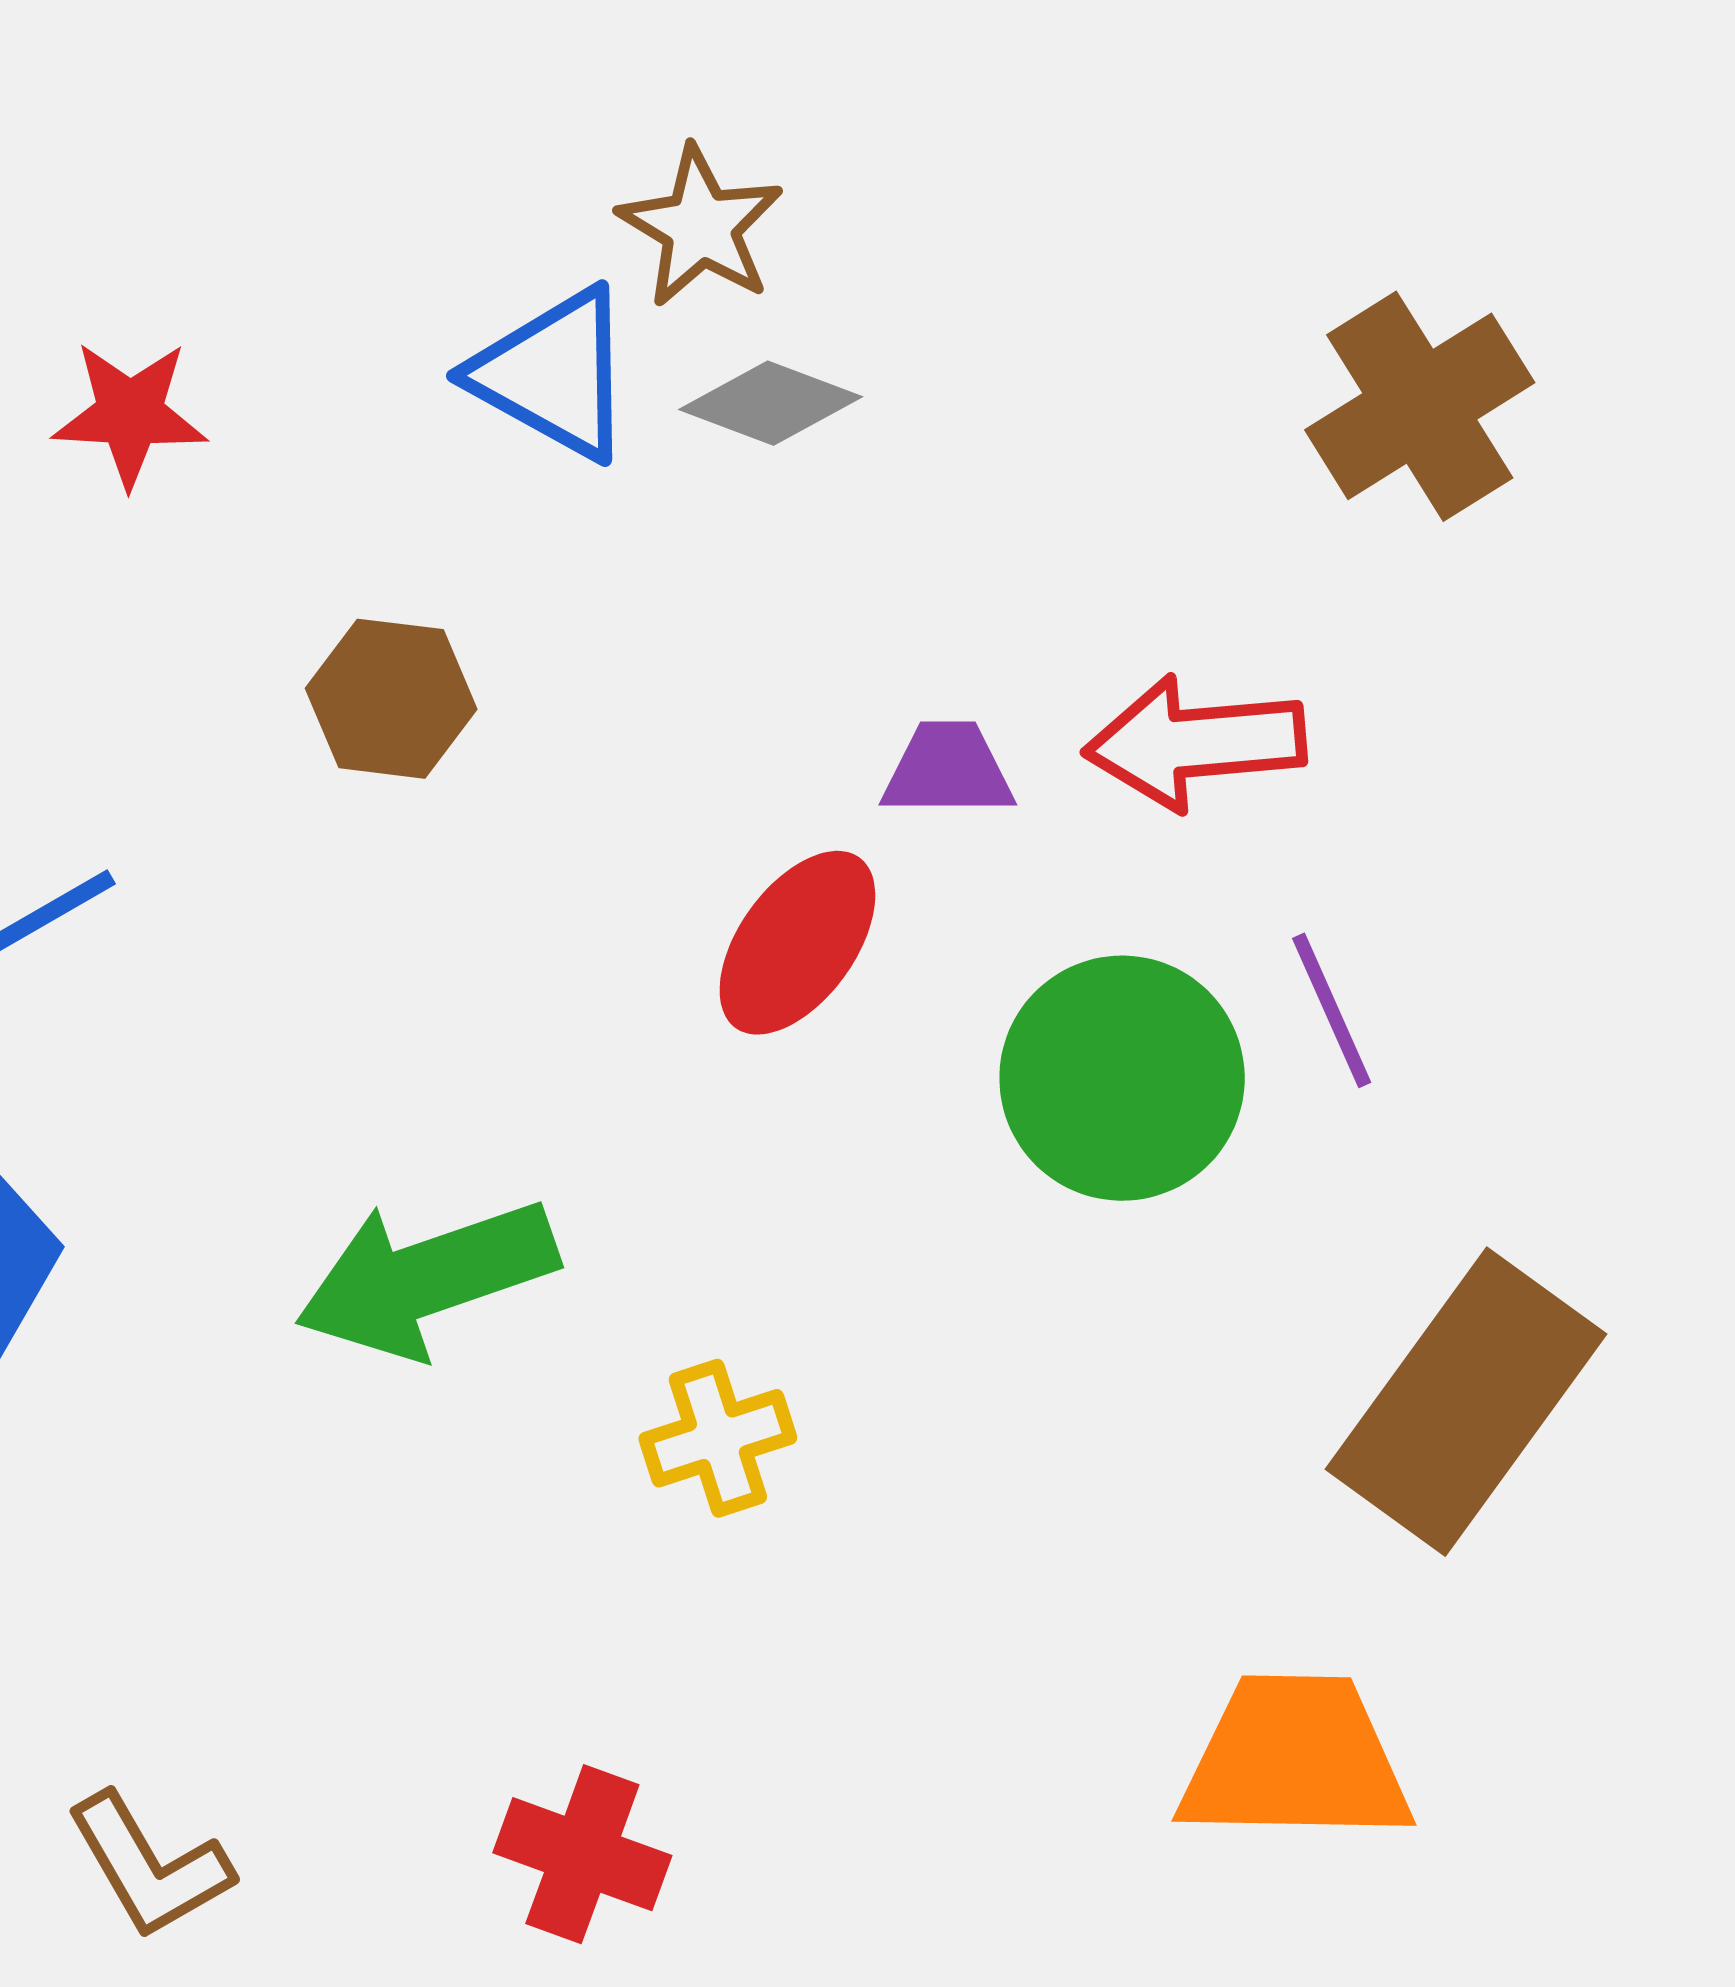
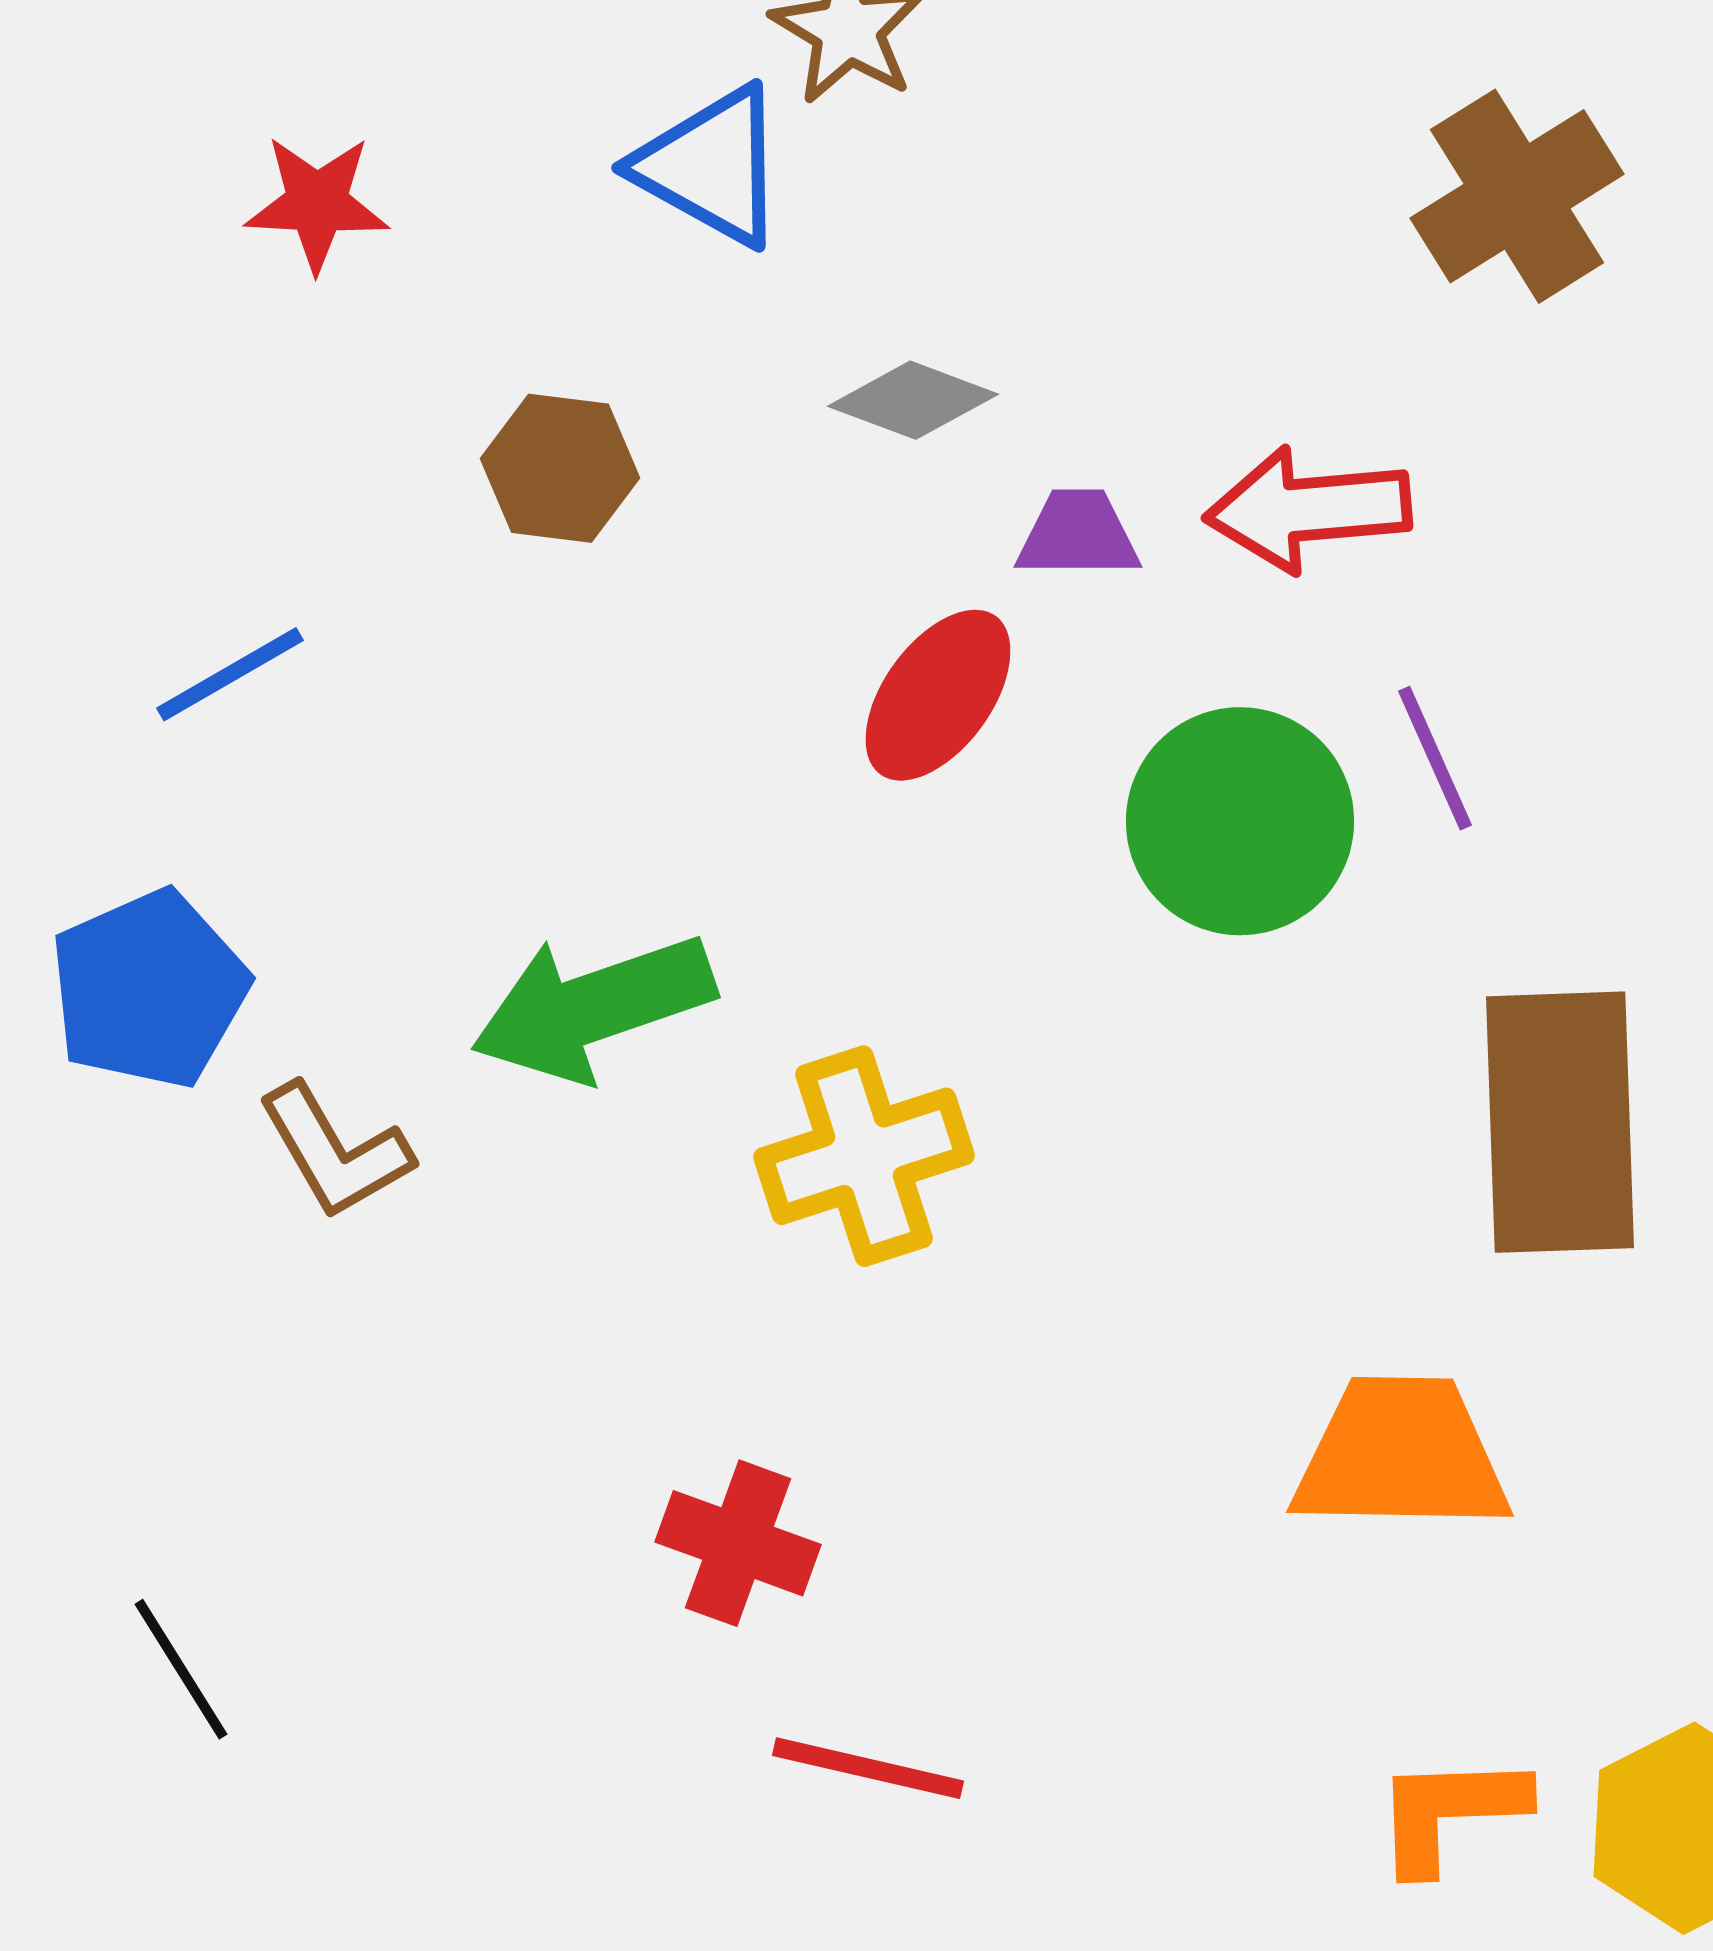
gray diamond: (771, 403) -> (913, 400), moved
brown rectangle: (1466, 1402) -> (1560, 1122), turned -38
yellow cross: (718, 1438) -> (864, 1156), size x1.5
brown L-shape: (149, 1866) -> (335, 1151), moved

